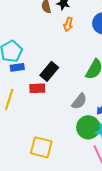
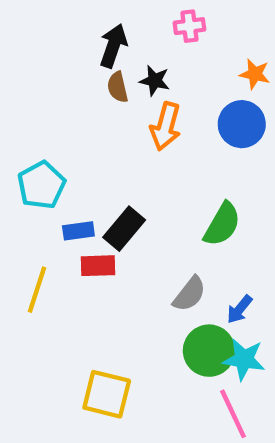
orange arrow: (68, 24) -> (166, 126), size x1.5
blue rectangle: (17, 67) -> (78, 231), moved

